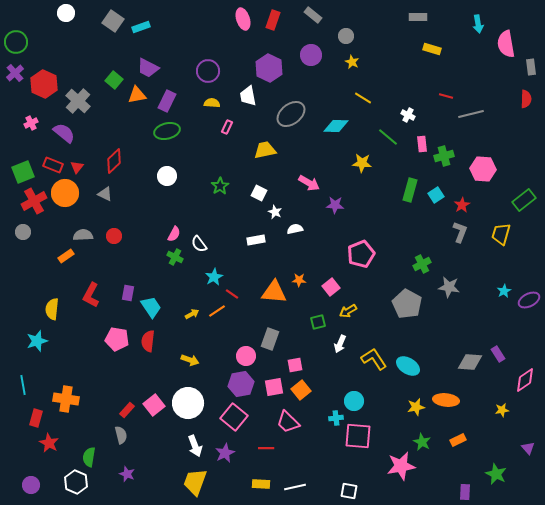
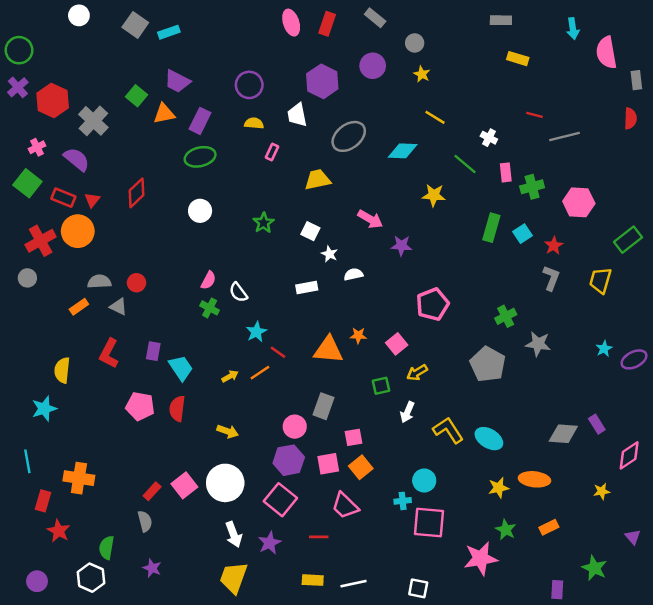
green square: (23, 172) -> (27, 183), moved, turned -30
gray triangle: (105, 194) -> (119, 307), moved

